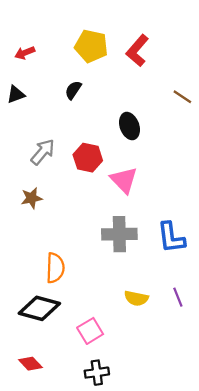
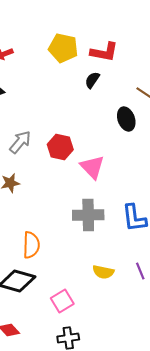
red L-shape: (137, 51) -> (104, 52), turned -120
black semicircle: (73, 90) -> (92, 80), moved
black ellipse: (129, 126) -> (126, 119), moved

